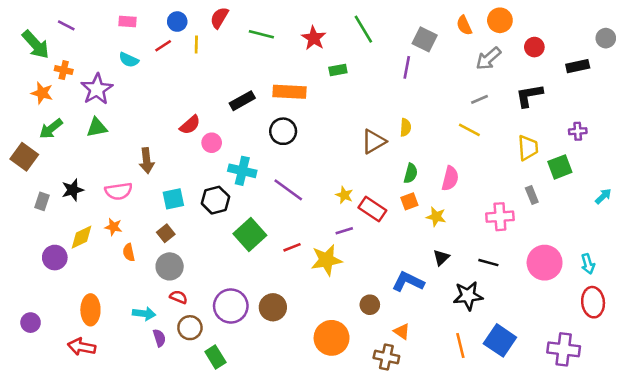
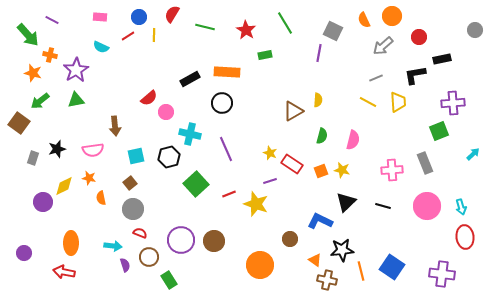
black rectangle: (578, 66) -> (442, 59), moved
purple cross: (578, 131) -> (453, 103), size x1.6
yellow trapezoid: (528, 148) -> (398, 102), moved
purple line: (288, 190) -> (226, 149), turned 30
gray rectangle: (532, 195) -> (425, 163), moved, size x1.5
orange square: (409, 201) -> (321, 171), moved
black triangle: (441, 258) -> (346, 202), size x1.5
yellow star: (326, 260) -> (256, 204), turned 30
black star: (468, 296) -> (342, 250), moved
brown cross: (386, 357) -> (327, 280), moved

